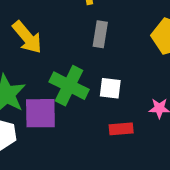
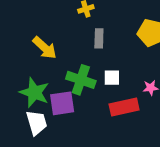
red rectangle: (121, 129) -> (124, 107), size x1.6

